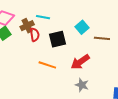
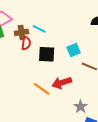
orange line: (47, 65) -> (42, 89), moved
gray star: (82, 85) -> (81, 107), moved

